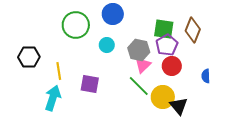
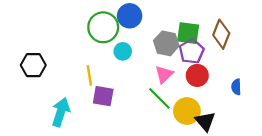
green circle: (76, 25) -> (103, 27), moved
gray hexagon: (139, 50) -> (166, 43), moved
yellow line: (59, 71) -> (89, 75), moved

